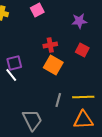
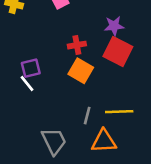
purple star: (79, 21) -> (114, 26), moved
red square: (82, 50) -> (118, 51), size x1.6
orange triangle: (83, 120) -> (104, 141), moved

